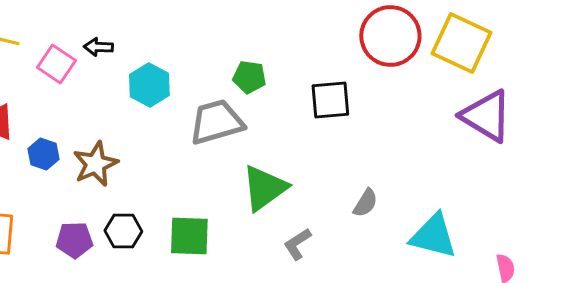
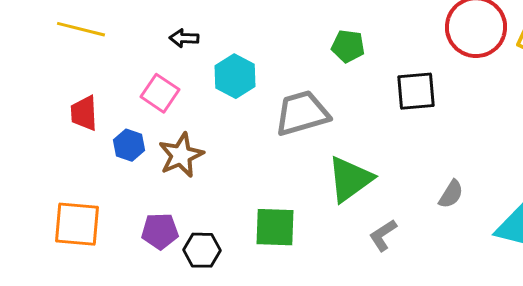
pink square: (56, 64) -> (160, 93), moved
green pentagon: (249, 77) -> (348, 46), moved
black hexagon: (123, 231) -> (202, 250), moved

